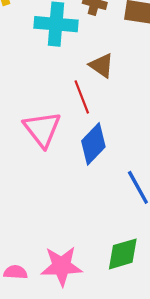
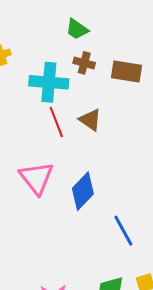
red line: (82, 97) -> (56, 122), moved

